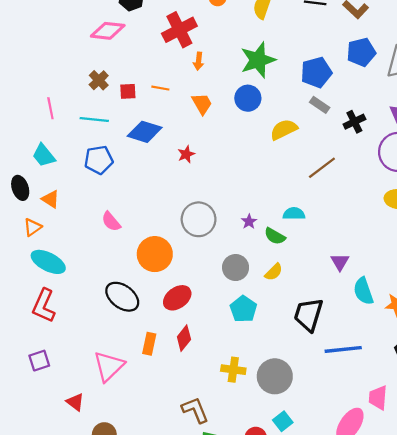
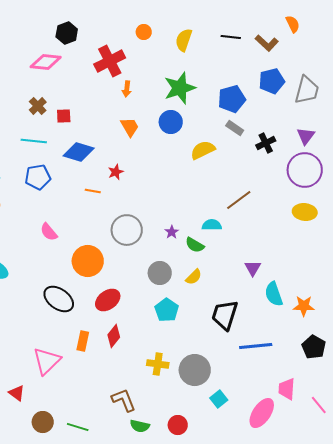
orange line: (160, 88) -> (93, 191), moved
brown line: (322, 168) -> (239, 200), moved
cyan square: (283, 421) -> (219, 399), moved

